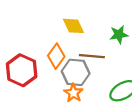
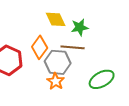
green star: (119, 35) -> (80, 27), moved

